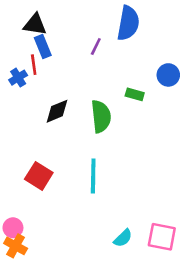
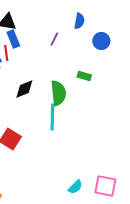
blue semicircle: (128, 23) -> (79, 21), size x0.6
blue circle: (168, 75) -> (101, 41), moved
cyan line: (93, 176) -> (52, 117), moved

